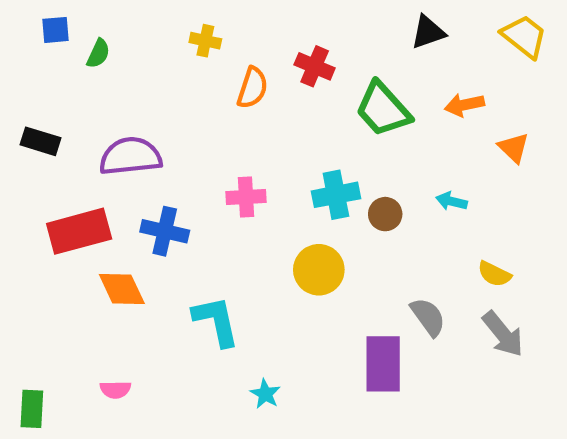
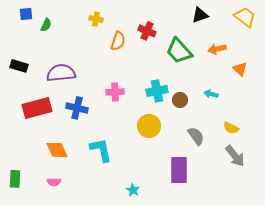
orange diamond: (122, 289) -> (57, 150), moved
gray semicircle: (428, 317) -> (196, 136), moved
cyan star: (265, 394) -> (133, 190), moved
green rectangle: (32, 409) -> (15, 179), moved

